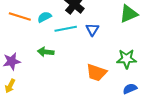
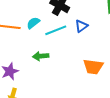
blue triangle: (92, 29) -> (81, 26), turned 32

